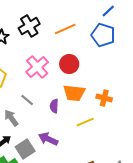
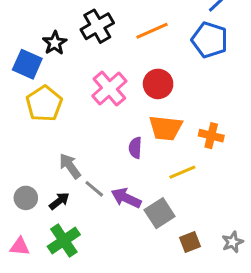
gray line: (27, 100) -> (94, 189), moved
gray square: (25, 149) -> (160, 213), moved

